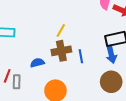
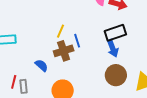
blue line: (81, 56) -> (77, 41), moved
blue semicircle: (37, 63) -> (42, 65), turned 64

